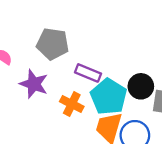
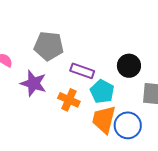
black circle: (141, 86) -> (129, 66), moved
cyan pentagon: (109, 97) -> (102, 91), size x0.7

